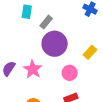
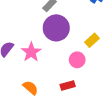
pink circle: (70, 73) -> (77, 60), moved

